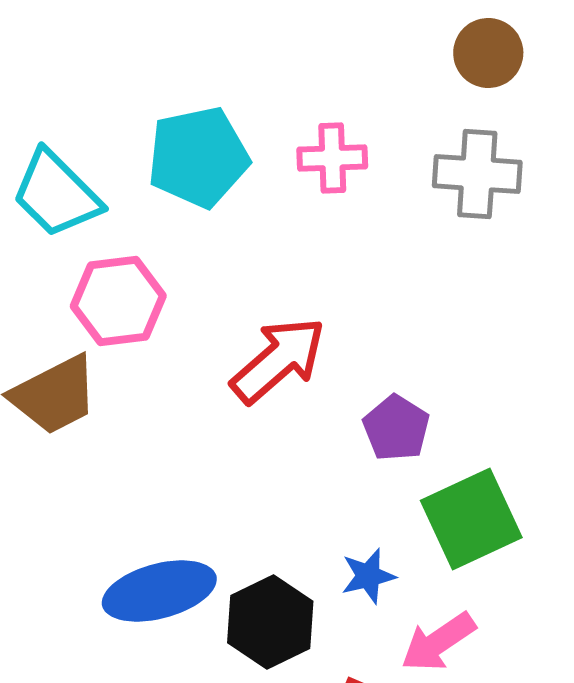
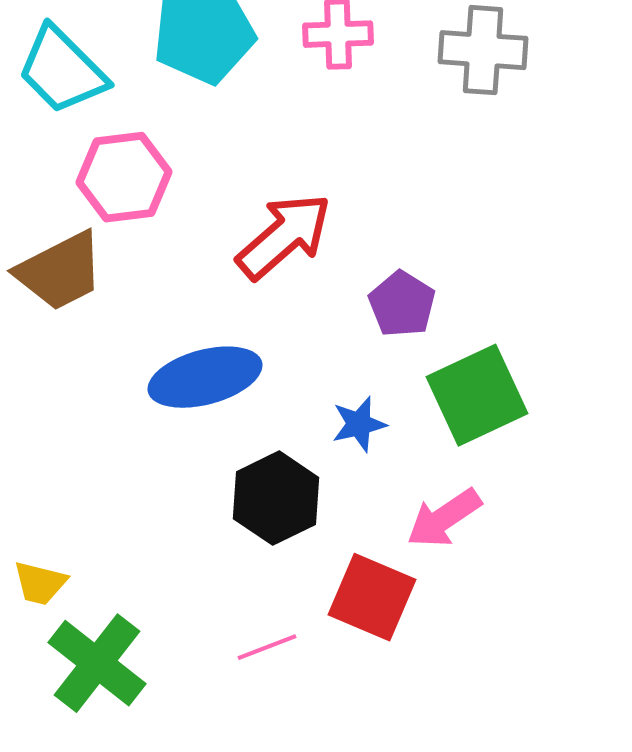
blue star: (368, 576) -> (359, 424), moved
blue ellipse: (159, 591) -> (205, 377), moved

